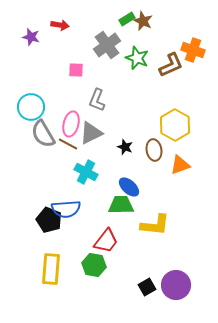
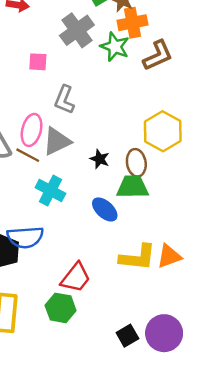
orange cross: (193, 50) -> (133, 23), moved, turned -30
orange triangle: (180, 165) -> (169, 256), moved
green trapezoid: (121, 205) -> (133, 187), moved

